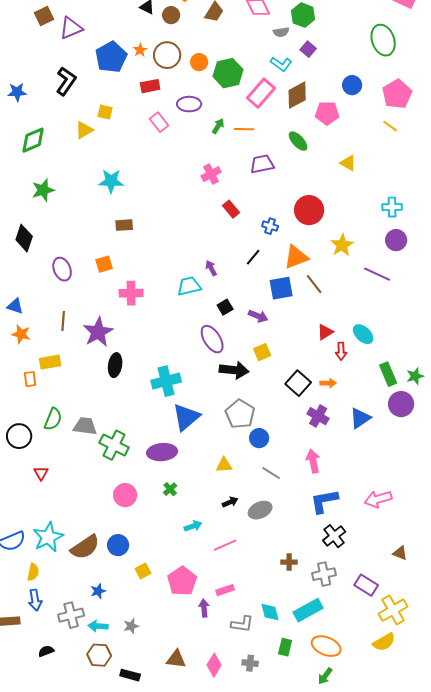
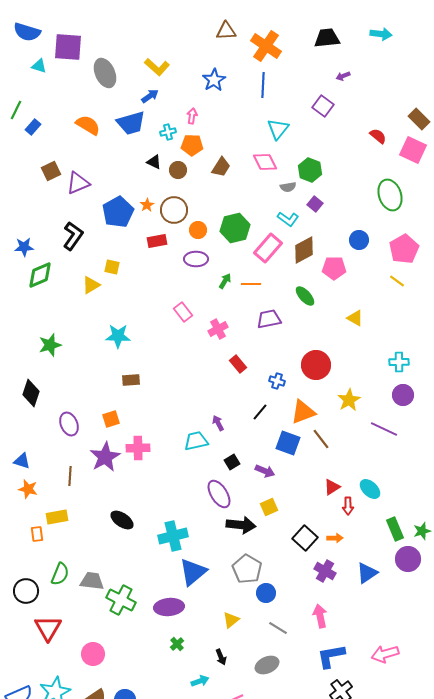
orange circle: (199, 62) -> (198, 230), moved
pink rectangle: (159, 122) -> (183, 312), moved
green diamond: (33, 140) -> (40, 275), moved
blue square: (281, 288) -> (288, 443), turned 30
purple star: (98, 332) -> (105, 457), moved
black ellipse: (115, 365) -> (122, 520), turned -65
yellow triangle: (224, 465) -> (231, 620), turned -36
red triangle: (41, 473) -> (48, 628), size x1.8
pink circle: (125, 495) -> (93, 654), moved
black arrow: (230, 502) -> (221, 657), moved, turned 91

